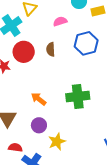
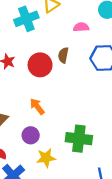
red circle: (24, 52) -> (40, 65), moved
green cross: (78, 96) -> (79, 139), moved

